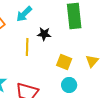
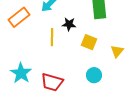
yellow square: (64, 62) -> (89, 42), moved

